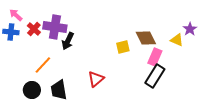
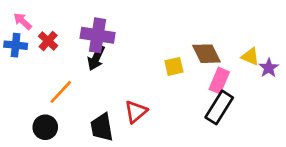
purple cross: (55, 27) -> (98, 35), moved
purple star: (190, 29) -> (269, 68), moved
black trapezoid: (59, 90) -> (102, 127), moved

